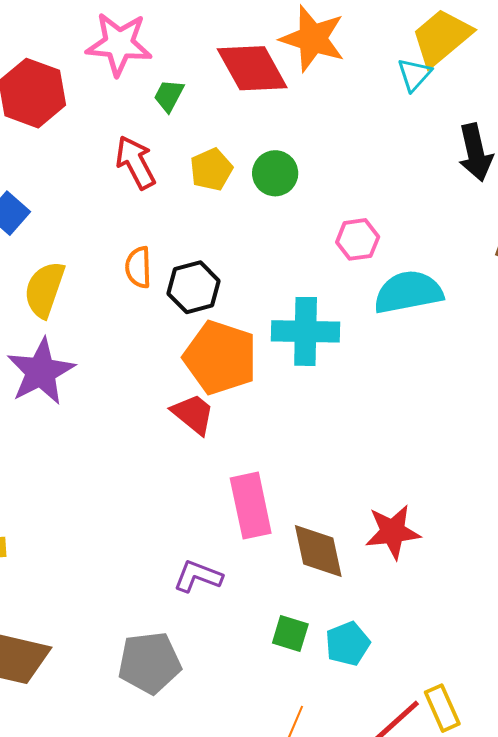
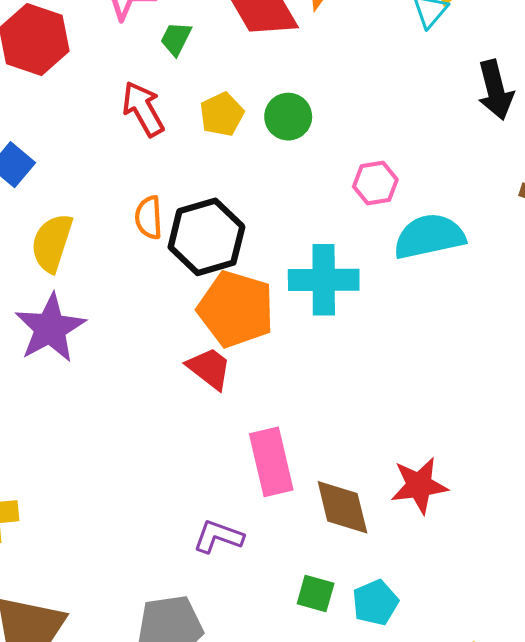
black hexagon: (194, 287) -> (206, 237), size x1.4

